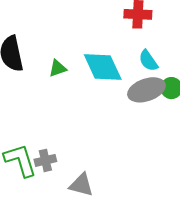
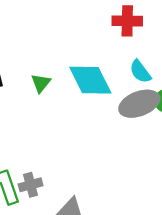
green triangle: (58, 68) -> (41, 83), turned -30

